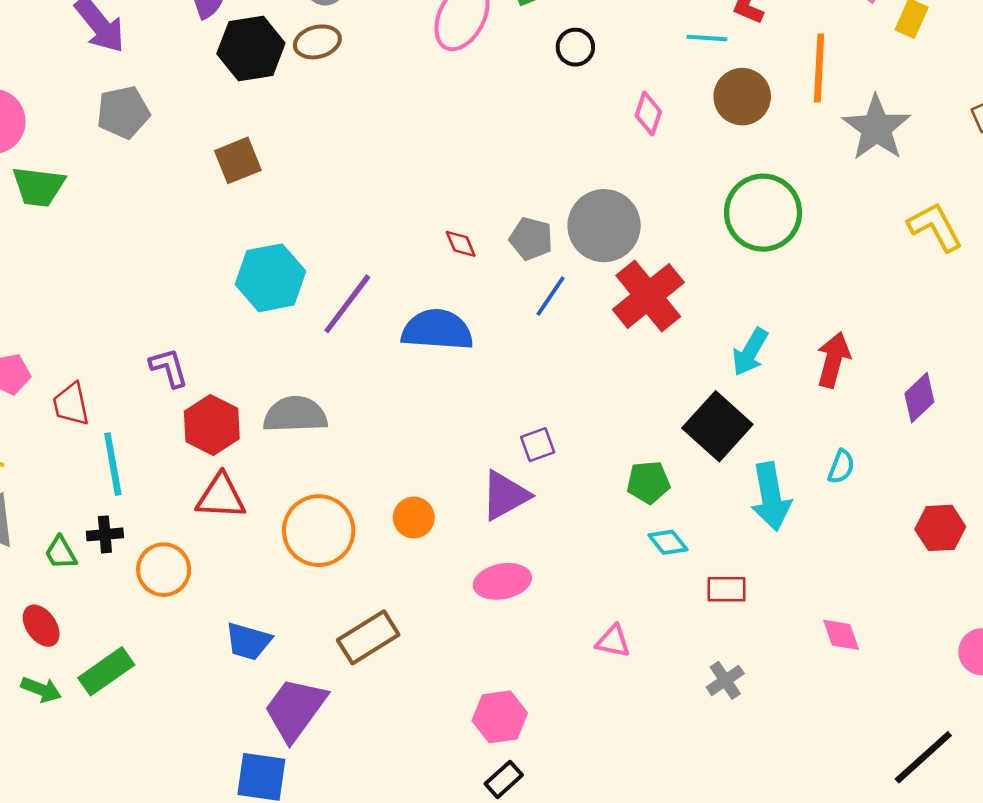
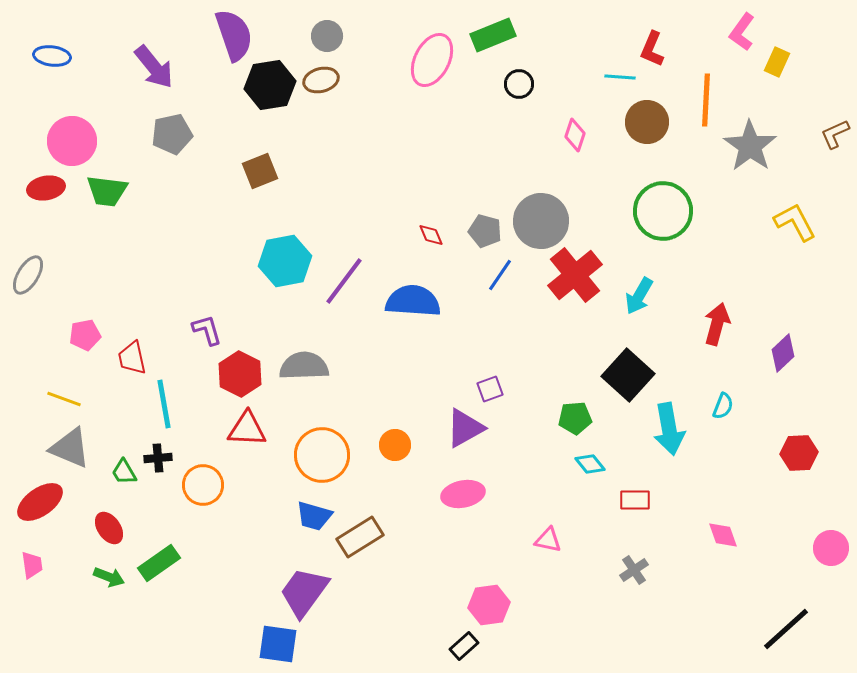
cyan arrow: (750, 352) -> (639, 296), moved
blue trapezoid: (248, 641) -> (314, 516), moved
pink hexagon: (500, 717) -> (489, 605), moved

